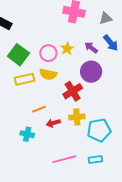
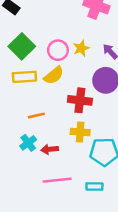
yellow semicircle: (48, 74) -> (54, 75), turned -60
red cross: (73, 91) -> (80, 100), turned 30
red arrow: (53, 123) -> (50, 149), moved
cyan cross: (27, 134) -> (28, 143), moved, turned 32

